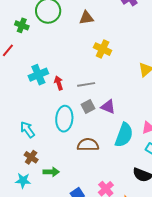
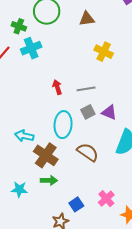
cyan cross: (38, 75) -> (31, 48), moved
cyan arrow: (27, 130) -> (24, 136), turned -42
brown semicircle: (88, 145) -> (88, 152), turned 35
brown cross: (31, 157) -> (46, 155), moved, size x1.6

